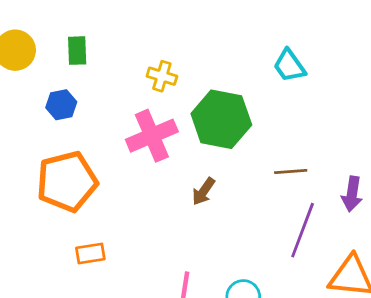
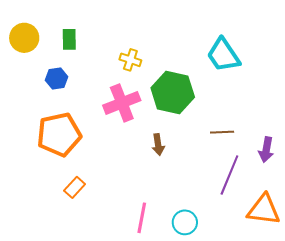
cyan trapezoid: (289, 66) -> (223, 55), size x1.4
brown arrow: (203, 191) -> (158, 145), turned -45
orange rectangle: (90, 253) -> (75, 187), turned -40

